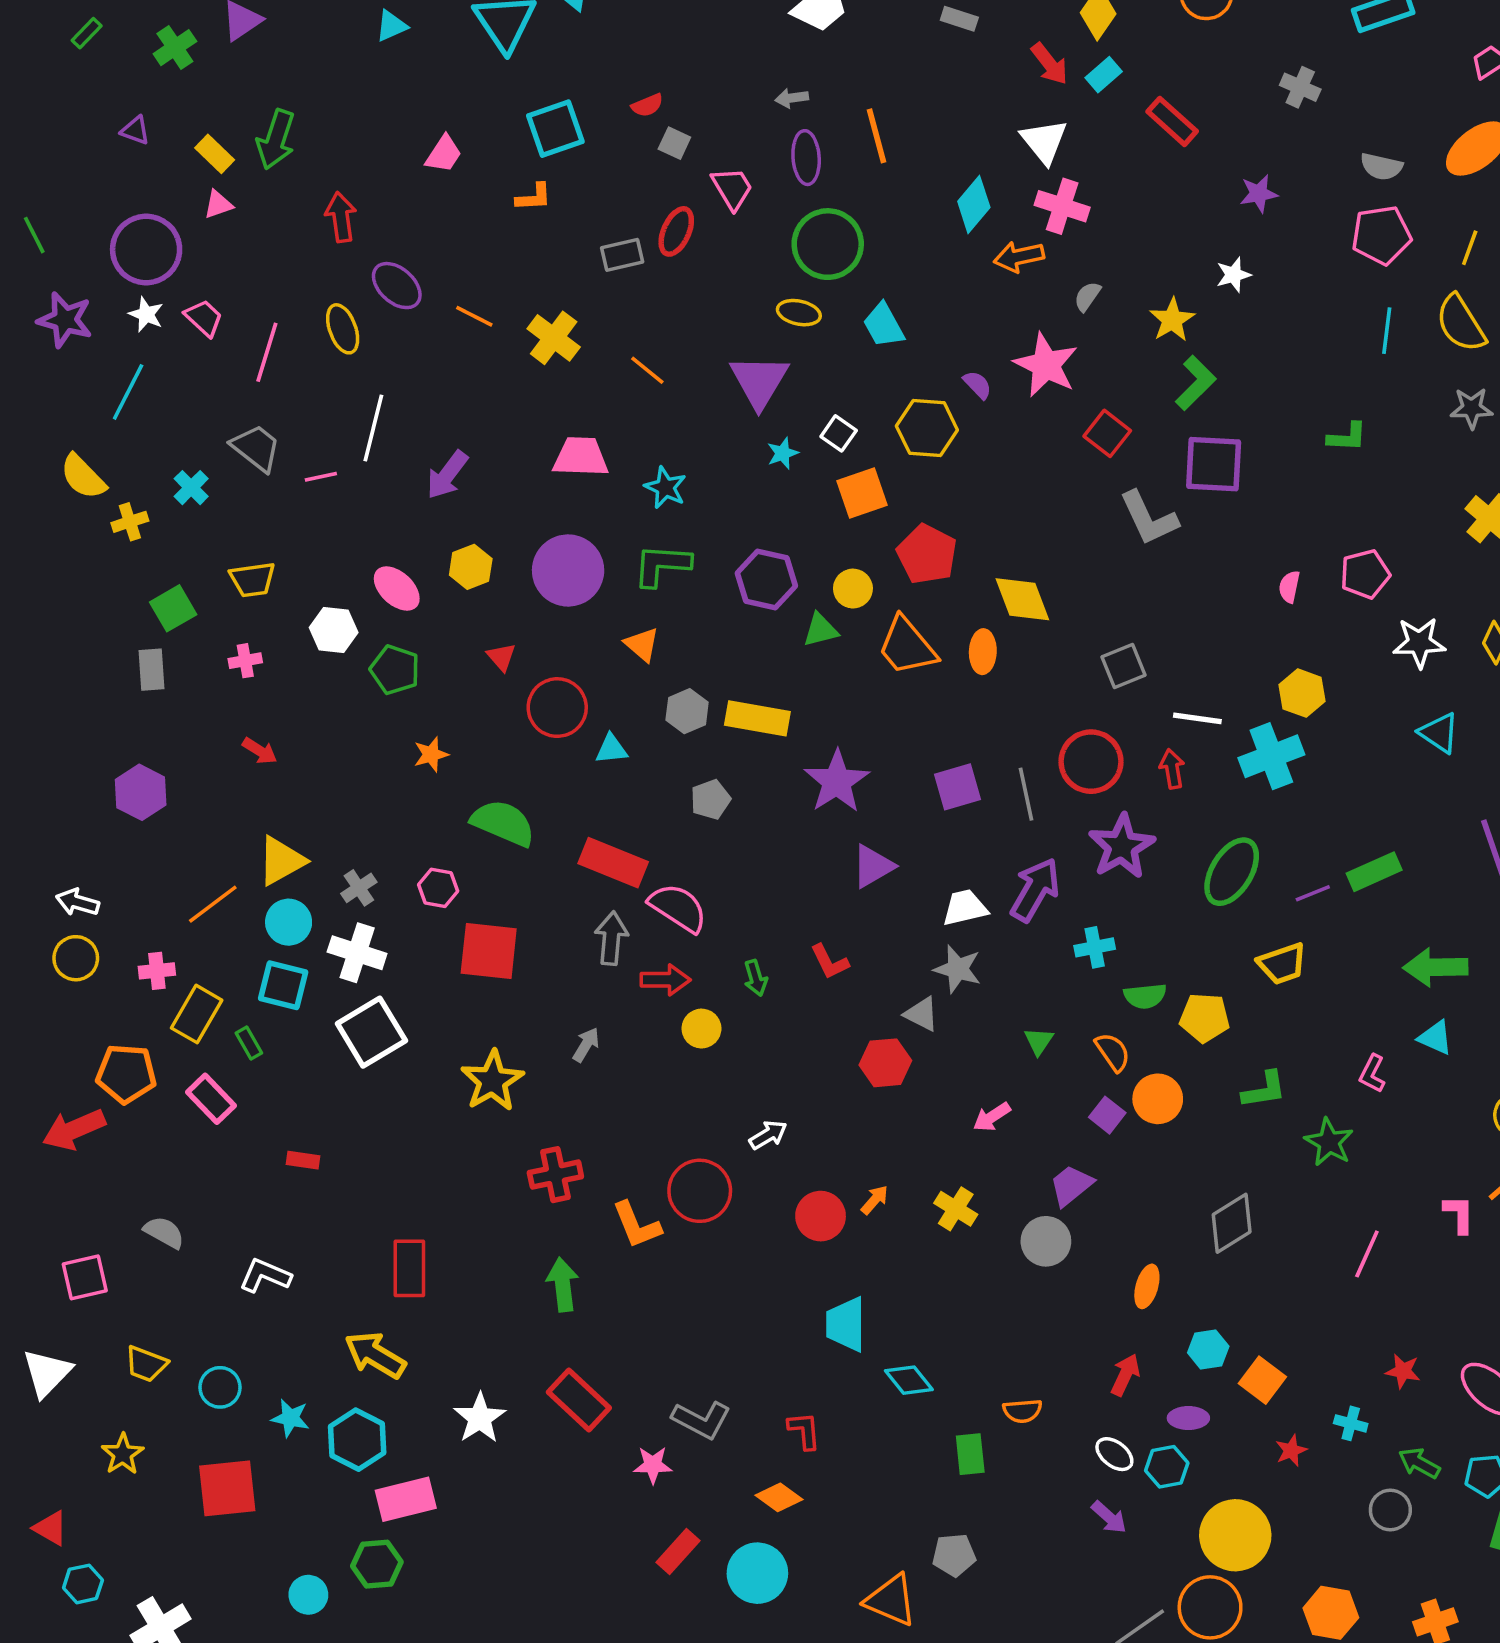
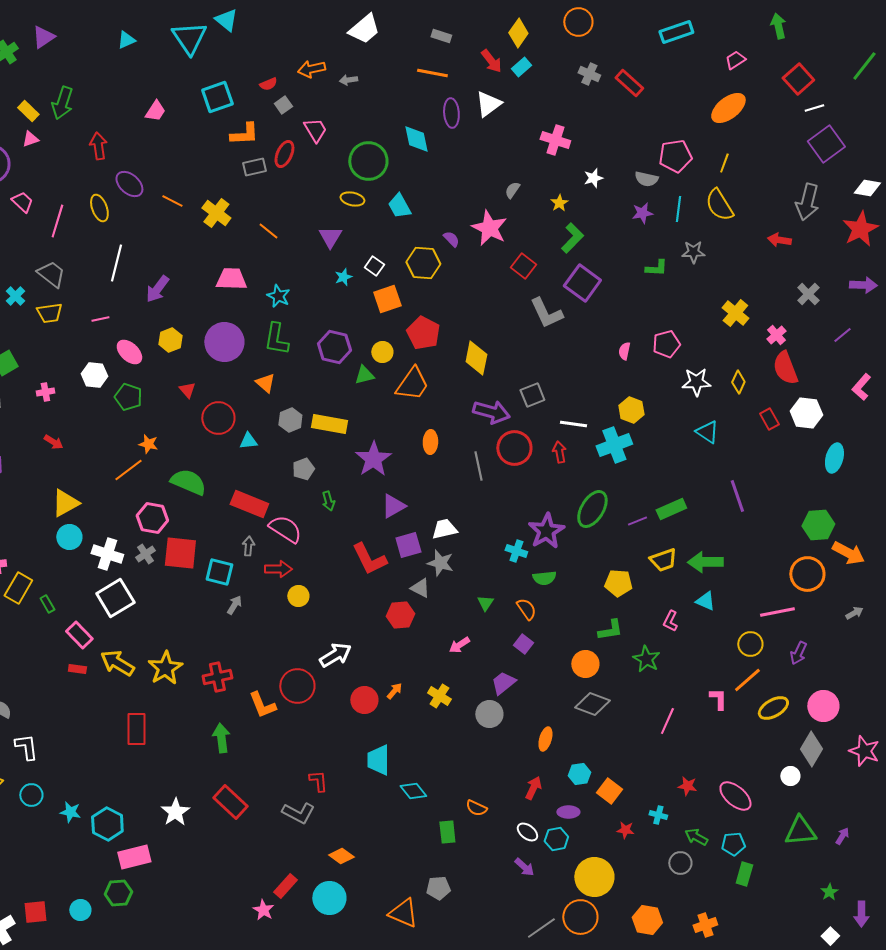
gray cross: (1300, 87) -> (589, 74), moved
red rectangle: (1172, 121) -> (629, 83), moved
orange line: (876, 136) -> (432, 73), moved, turned -64
white triangle: (1044, 141) -> (488, 104), turned 32
gray square: (674, 143) -> (283, 105), turned 30
purple ellipse: (806, 158) -> (451, 113), moved
gray semicircle: (1381, 167) -> (646, 179), moved
purple star: (1259, 194) -> (642, 213), moved
orange L-shape: (534, 197) -> (244, 134), moved, size x1.4
cyan diamond: (974, 204) -> (416, 139), moved, turned -52
pink cross: (1062, 206) -> (555, 140), moved
orange arrow: (1019, 257) -> (311, 69), moved
yellow star: (1172, 320) -> (559, 203), size x0.7
purple triangle: (759, 381) -> (330, 237), size x0.7
gray star: (1472, 408) -> (693, 252), moved
purple square: (1214, 464) -> (582, 283), turned 33
pink line: (321, 477) -> (100, 319), moved
green L-shape: (662, 565) -> (276, 339), turned -84
yellow trapezoid: (252, 579) -> (49, 313), moved
yellow diamond: (1022, 599) -> (476, 358), turned 32
orange trapezoid: (907, 646) -> (412, 384), turned -105
orange ellipse: (983, 652) -> (430, 442), moved
orange star: (431, 754) -> (148, 444), turned 30
purple square: (958, 787) -> (408, 545), moved
purple star: (1122, 846) -> (546, 531), moved
gray cross: (359, 888) -> (145, 554), moved
pink hexagon: (438, 888) -> (152, 518), size x1.4
purple arrow: (1035, 890) -> (491, 412), moved, turned 75
orange line: (213, 904) -> (128, 470), moved
gray arrow: (611, 938) -> (248, 546), size x0.7
cyan cross: (1095, 947) -> (516, 551), turned 30
red L-shape: (830, 962) -> (369, 559), size x1.6
yellow trapezoid: (1282, 964) -> (663, 560), moved
green arrow: (756, 978) -> (328, 501), moved
cyan square: (283, 985) -> (219, 572), moved
yellow pentagon: (1205, 1018) -> (618, 583), moved
yellow star: (492, 1081) -> (165, 668), moved
pink rectangle: (211, 1099) -> (79, 635), moved
orange circle: (1158, 1099) -> (585, 664), moved
white arrow: (768, 1135) -> (335, 655), size x1.5
gray diamond: (1232, 1223) -> (592, 704), turned 52
white L-shape: (265, 1276) -> (26, 747), moved, turned 60
yellow arrow: (375, 1355) -> (117, 663), moved
orange semicircle: (1022, 1411) -> (476, 808), turned 30
red L-shape: (804, 1431) -> (318, 781), moved
red star: (1291, 1450) -> (625, 830), turned 30
pink star: (653, 1465) -> (263, 910), moved, turned 30
red square: (227, 1488) -> (35, 912), moved, size x0.7

